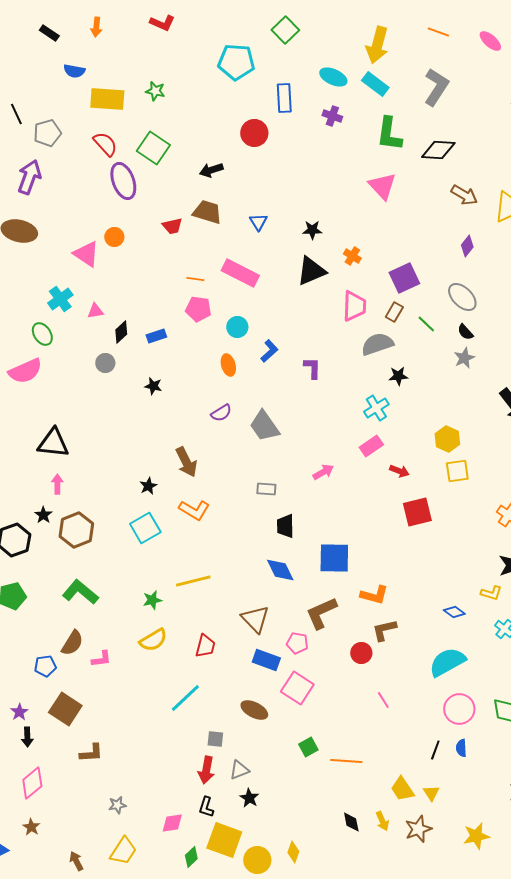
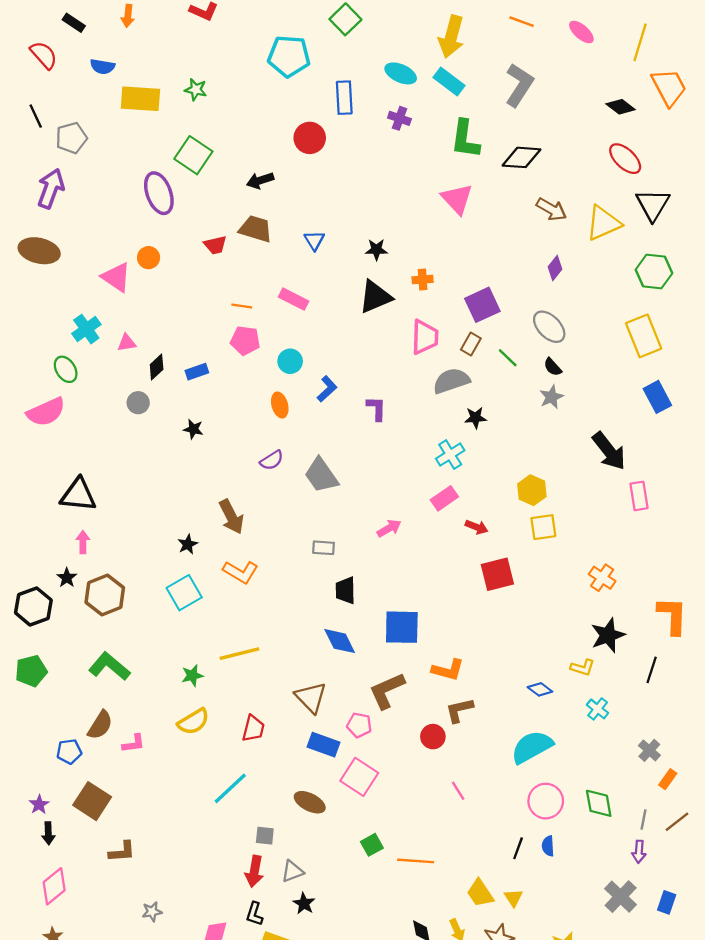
red semicircle: (105, 144) -> (44, 55), moved
orange cross: (352, 256) -> (423, 280), turned -36
pink rectangle: (240, 273) -> (294, 299), size x0.7

